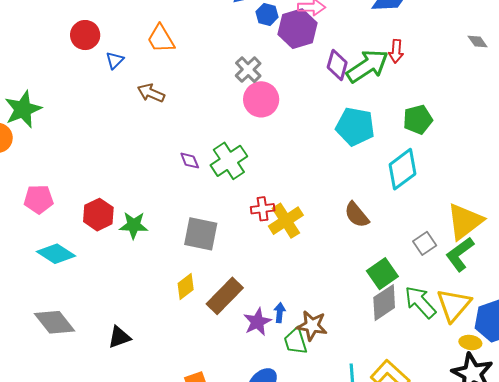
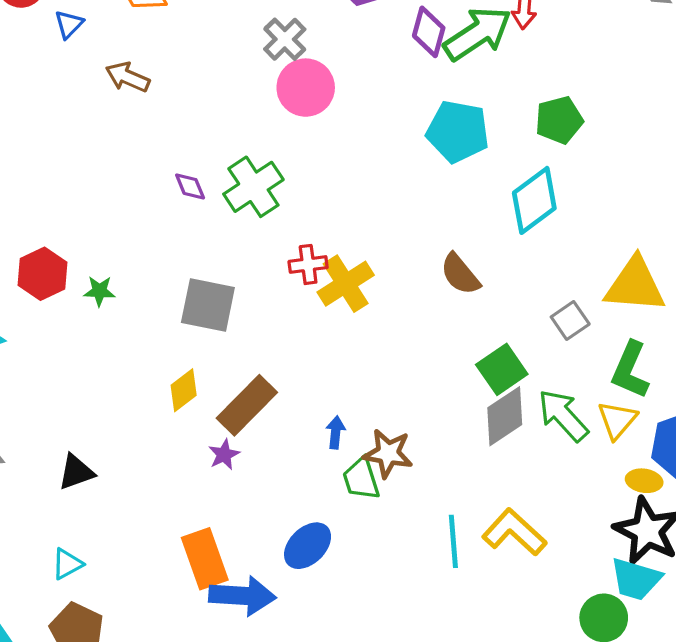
yellow triangle: (465, 221) -> (635, 285), turned 42
green star: (134, 225) -> (99, 291), size x0.7
green L-shape: (460, 254) -> (630, 370), moved, turned -30
yellow triangle: (454, 305) -> (617, 420), size x0.7
purple star: (257, 322) -> (224, 455), moved, size x0.7

